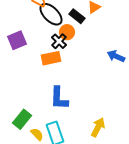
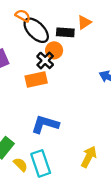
black rectangle: (77, 16) -> (65, 32), turned -35
blue L-shape: (59, 98) -> (45, 124), turned 105

